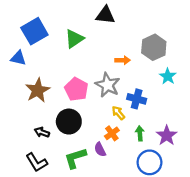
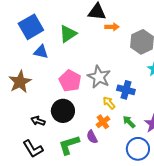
blue triangle: (18, 58) -> (41, 52), moved
orange arrow: (123, 60) -> (112, 27), moved
brown star: (38, 90) -> (20, 82), moved
green arrow: (140, 133) -> (129, 122), turned -40

